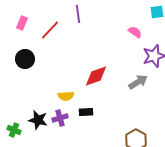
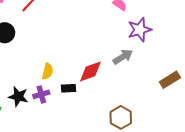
red diamond: (96, 76) -> (90, 71), moved
yellow semicircle: (66, 96) -> (48, 71), turned -70

